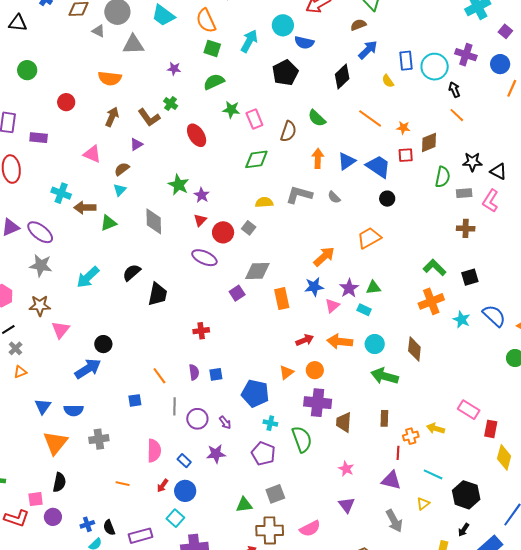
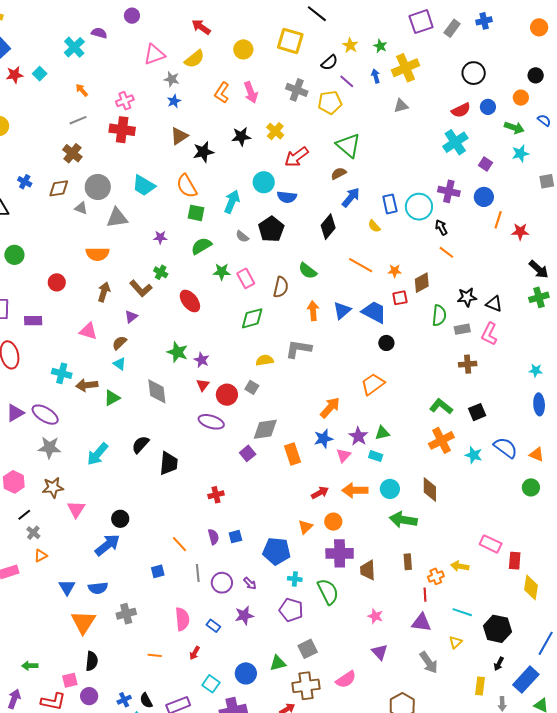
cyan triangle: (120, 190) -> (120, 364), turned -32
gray semicircle: (334, 197) -> (242, 236), moved
blue circle: (185, 491) -> (246, 673), moved

